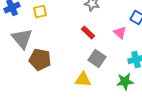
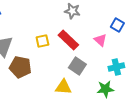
yellow square: (40, 11) -> (42, 41), moved
red rectangle: (88, 32) -> (68, 40), size x1.5

